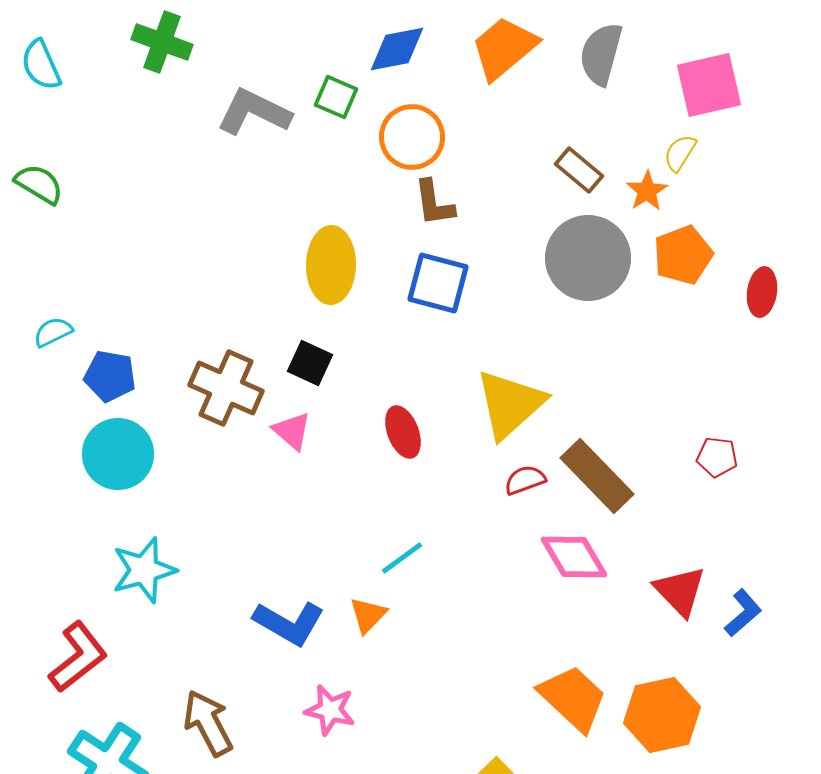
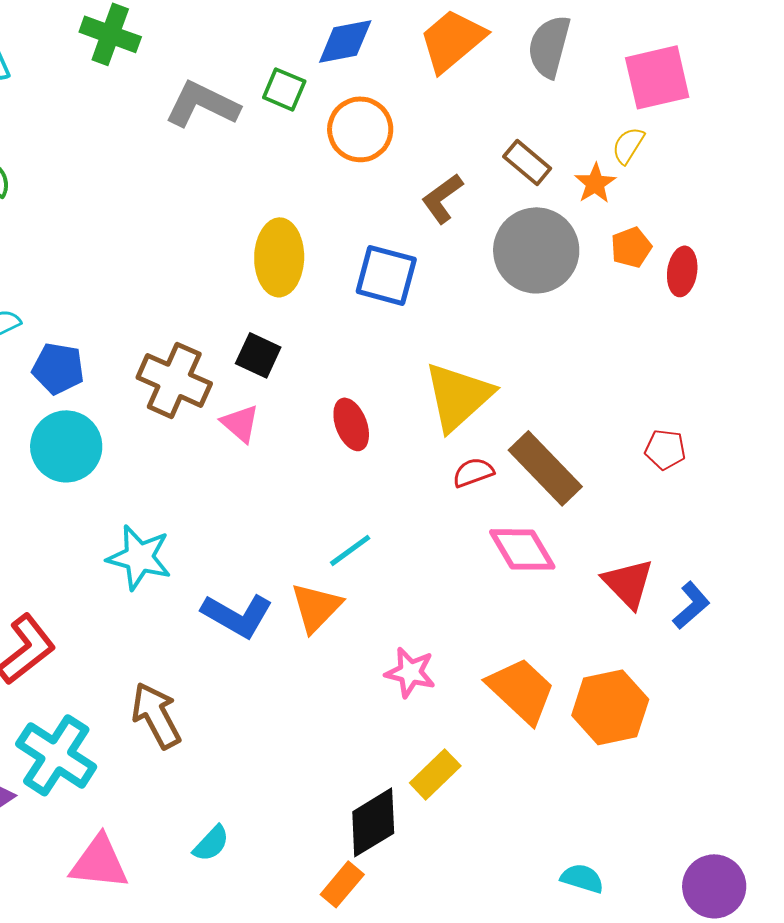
brown L-shape: (434, 203) -> (442, 198), moved, turned 62
orange pentagon: (683, 255) -> (631, 247), size x0.7
red ellipse: (762, 292) -> (682, 271), moved
cyan star: (144, 570) -> (139, 557), moved, turned 30
orange triangle: (368, 615) -> (316, 607), size x1.4
pink star: (330, 710) -> (410, 672), moved

